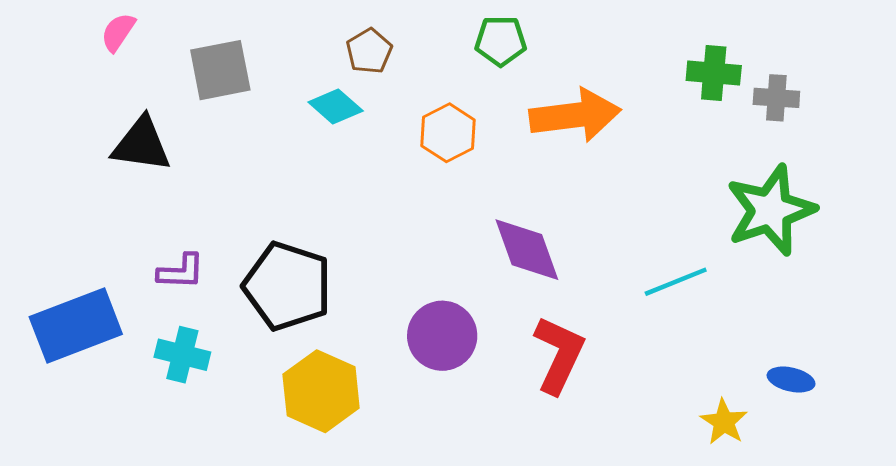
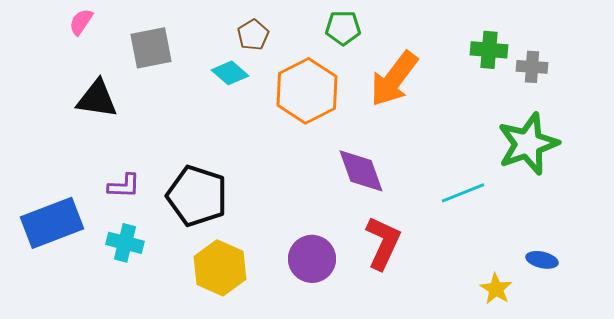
orange arrow: (575, 115) -> (394, 79), turned 134
orange hexagon: (448, 133) -> (307, 91), size x1.6
purple circle: (442, 336) -> (312, 259), moved

